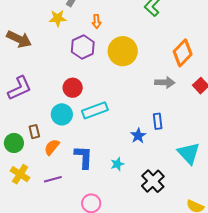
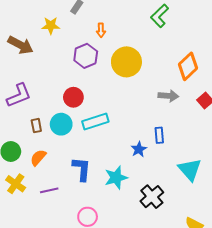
yellow star: (58, 18) -> (51, 26), moved
brown rectangle: (34, 132) -> (36, 126), moved
orange semicircle: (52, 147) -> (38, 158), moved
cyan star: (117, 164) -> (116, 178), size x1.6

